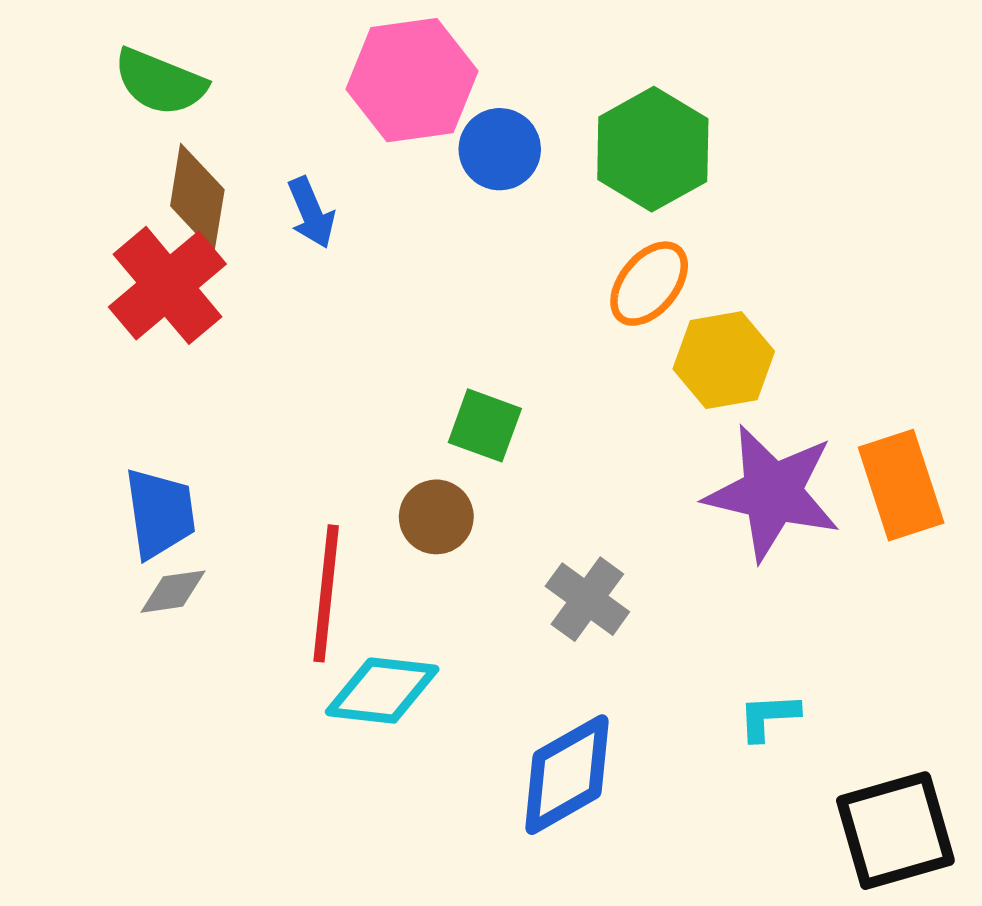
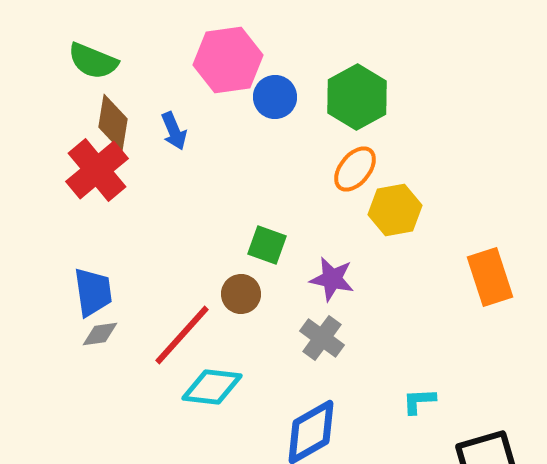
purple star: (772, 493) -> (332, 279), moved, size x0.6
red line: (326, 593) -> (182, 335), turned 36

